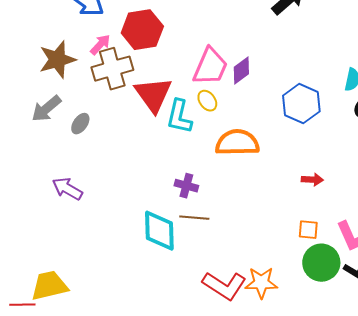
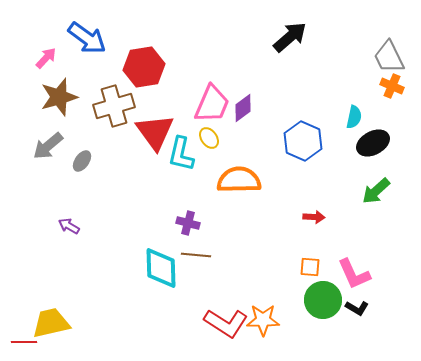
pink arrow: (100, 45) -> (46, 58), moved
purple arrow: (67, 189) -> (69, 226), size x0.7

